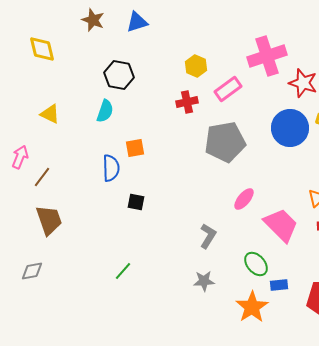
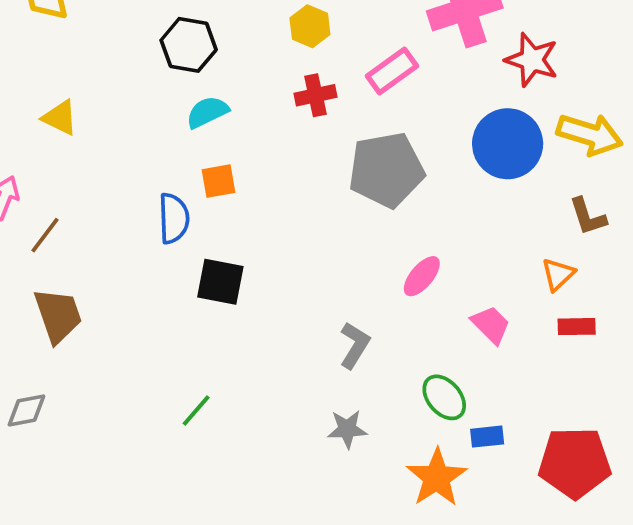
yellow hexagon: (196, 66) -> (310, 26), moved
cyan semicircle: (105, 111) -> (207, 112), moved, turned -135
black square: (136, 202) -> (220, 282), size x1.5
pink trapezoid: (281, 225) -> (491, 325), size x0.6

